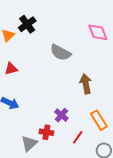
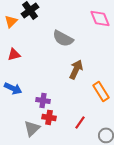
brown arrow: (86, 84) -> (76, 69), moved, turned 36
purple cross: (61, 115) -> (43, 100), moved, turned -32
orange rectangle: (99, 120) -> (101, 91), moved

